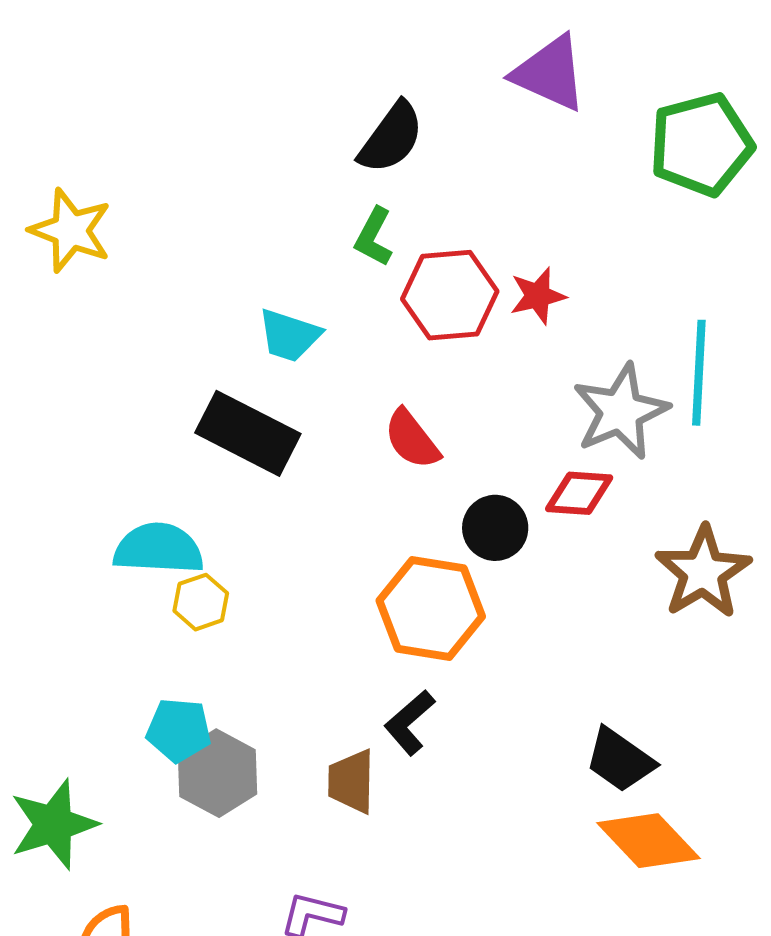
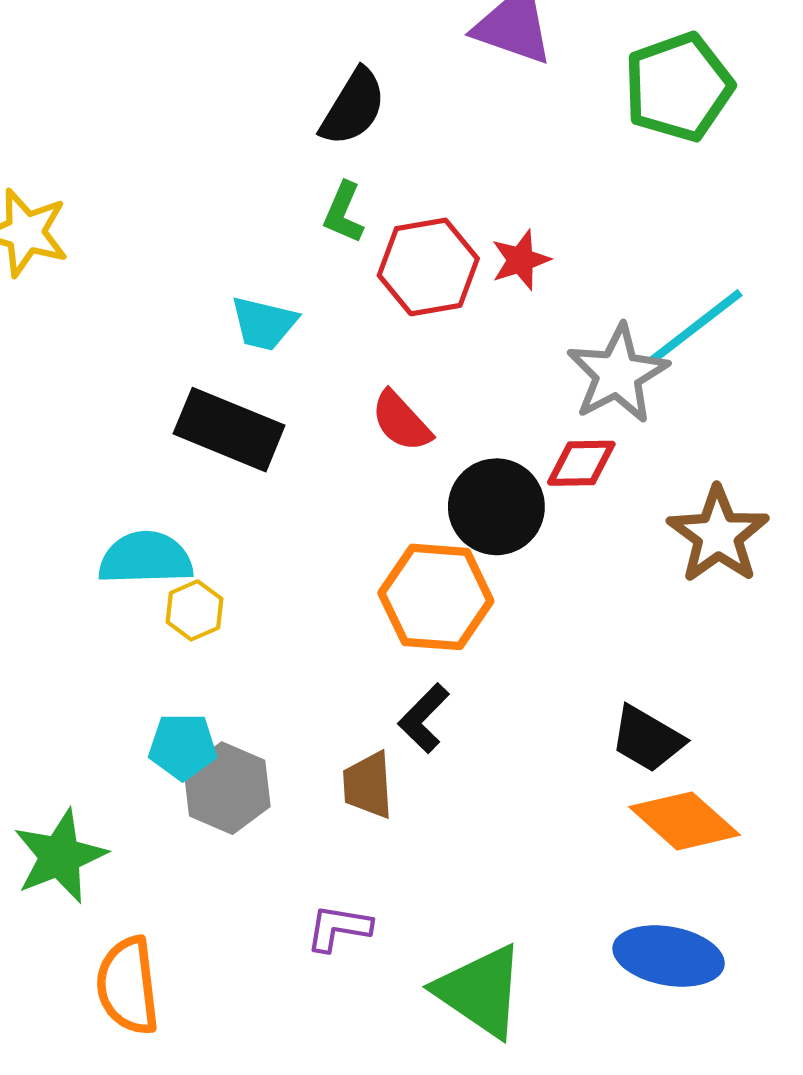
cyan line: (699, 373) -> (696, 326), turned 54
black circle: (495, 528) -> (496, 507), size x1.4

